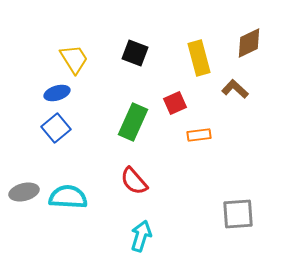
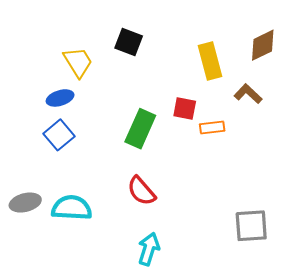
black square: (135, 53) -> (129, 42), moved
red square: (175, 103) -> (185, 109), turned 35
orange rectangle: (199, 135) -> (212, 128), moved

